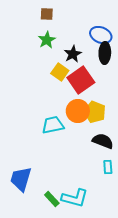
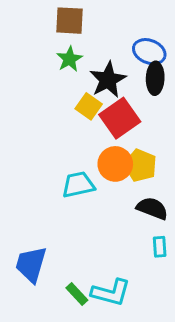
brown square: (47, 14) -> (69, 21), size x1.5
black star: (73, 54) -> (108, 80), size x1.4

